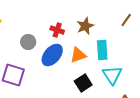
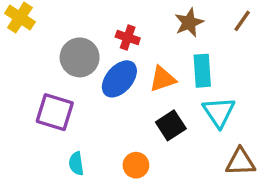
brown star: (85, 26) -> (189, 23), moved
gray circle: (28, 42) -> (80, 57), size x1.5

